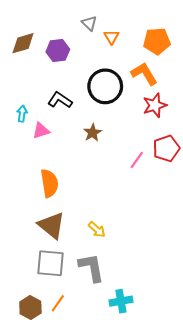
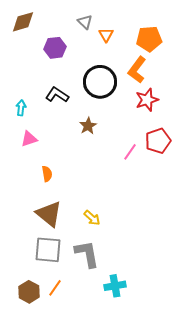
brown diamond: (23, 43) -> (23, 22), moved
orange L-shape: (144, 74) -> (137, 70), turned -112
pink triangle: (41, 131) -> (29, 139), moved
orange semicircle: (49, 183) -> (47, 174), size x0.6

